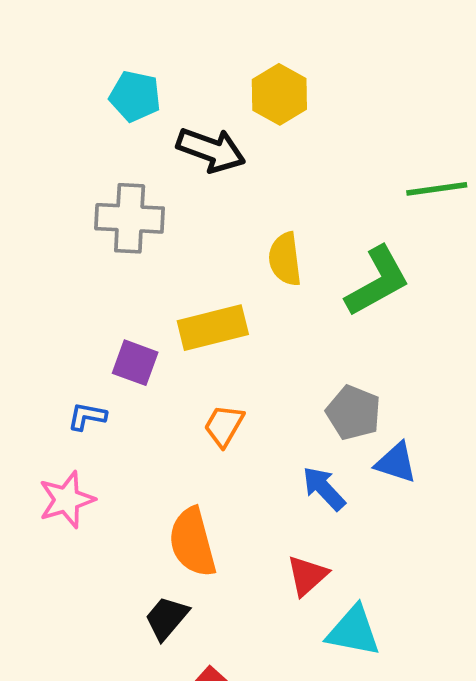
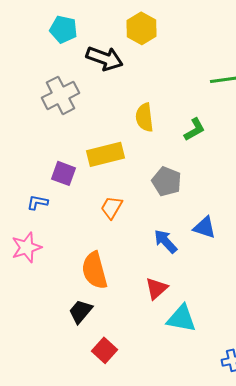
gray cross: (130, 218) -> (60, 95), turned -30
green L-shape: (378, 281) -> (194, 129), size x0.6
gray pentagon: (353, 413) -> (166, 181), moved

